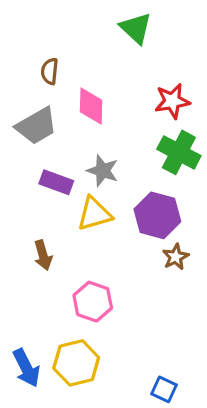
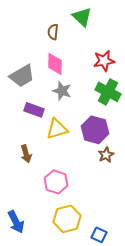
brown semicircle: (50, 71) -> (53, 32), moved
gray star: (103, 171) -> (62, 91), moved
yellow hexagon: (76, 363) -> (67, 219), moved

